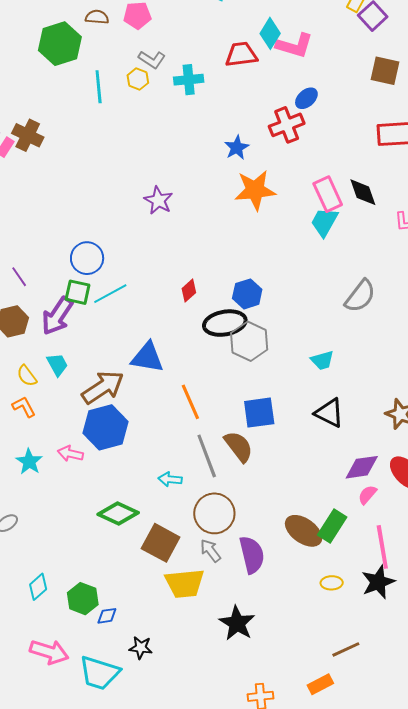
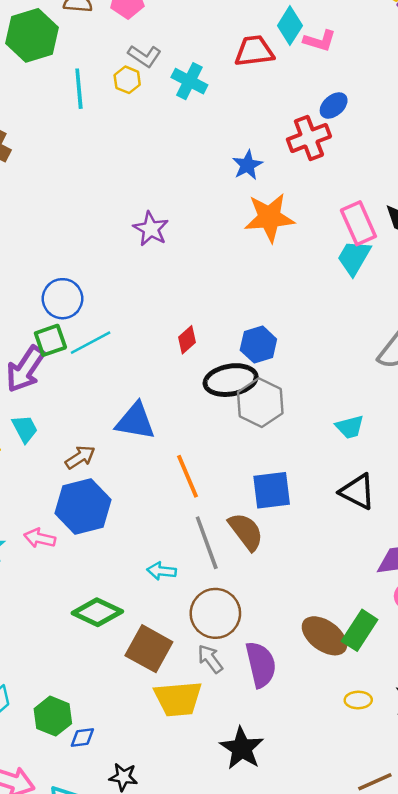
pink L-shape: (294, 46) -> (320, 41), size x0.7
cyan cross: (189, 80) -> (189, 81), turned 32
green square: (78, 292) -> (50, 340), turned -32
brown arrow: (103, 387) -> (80, 457), size x0.6

